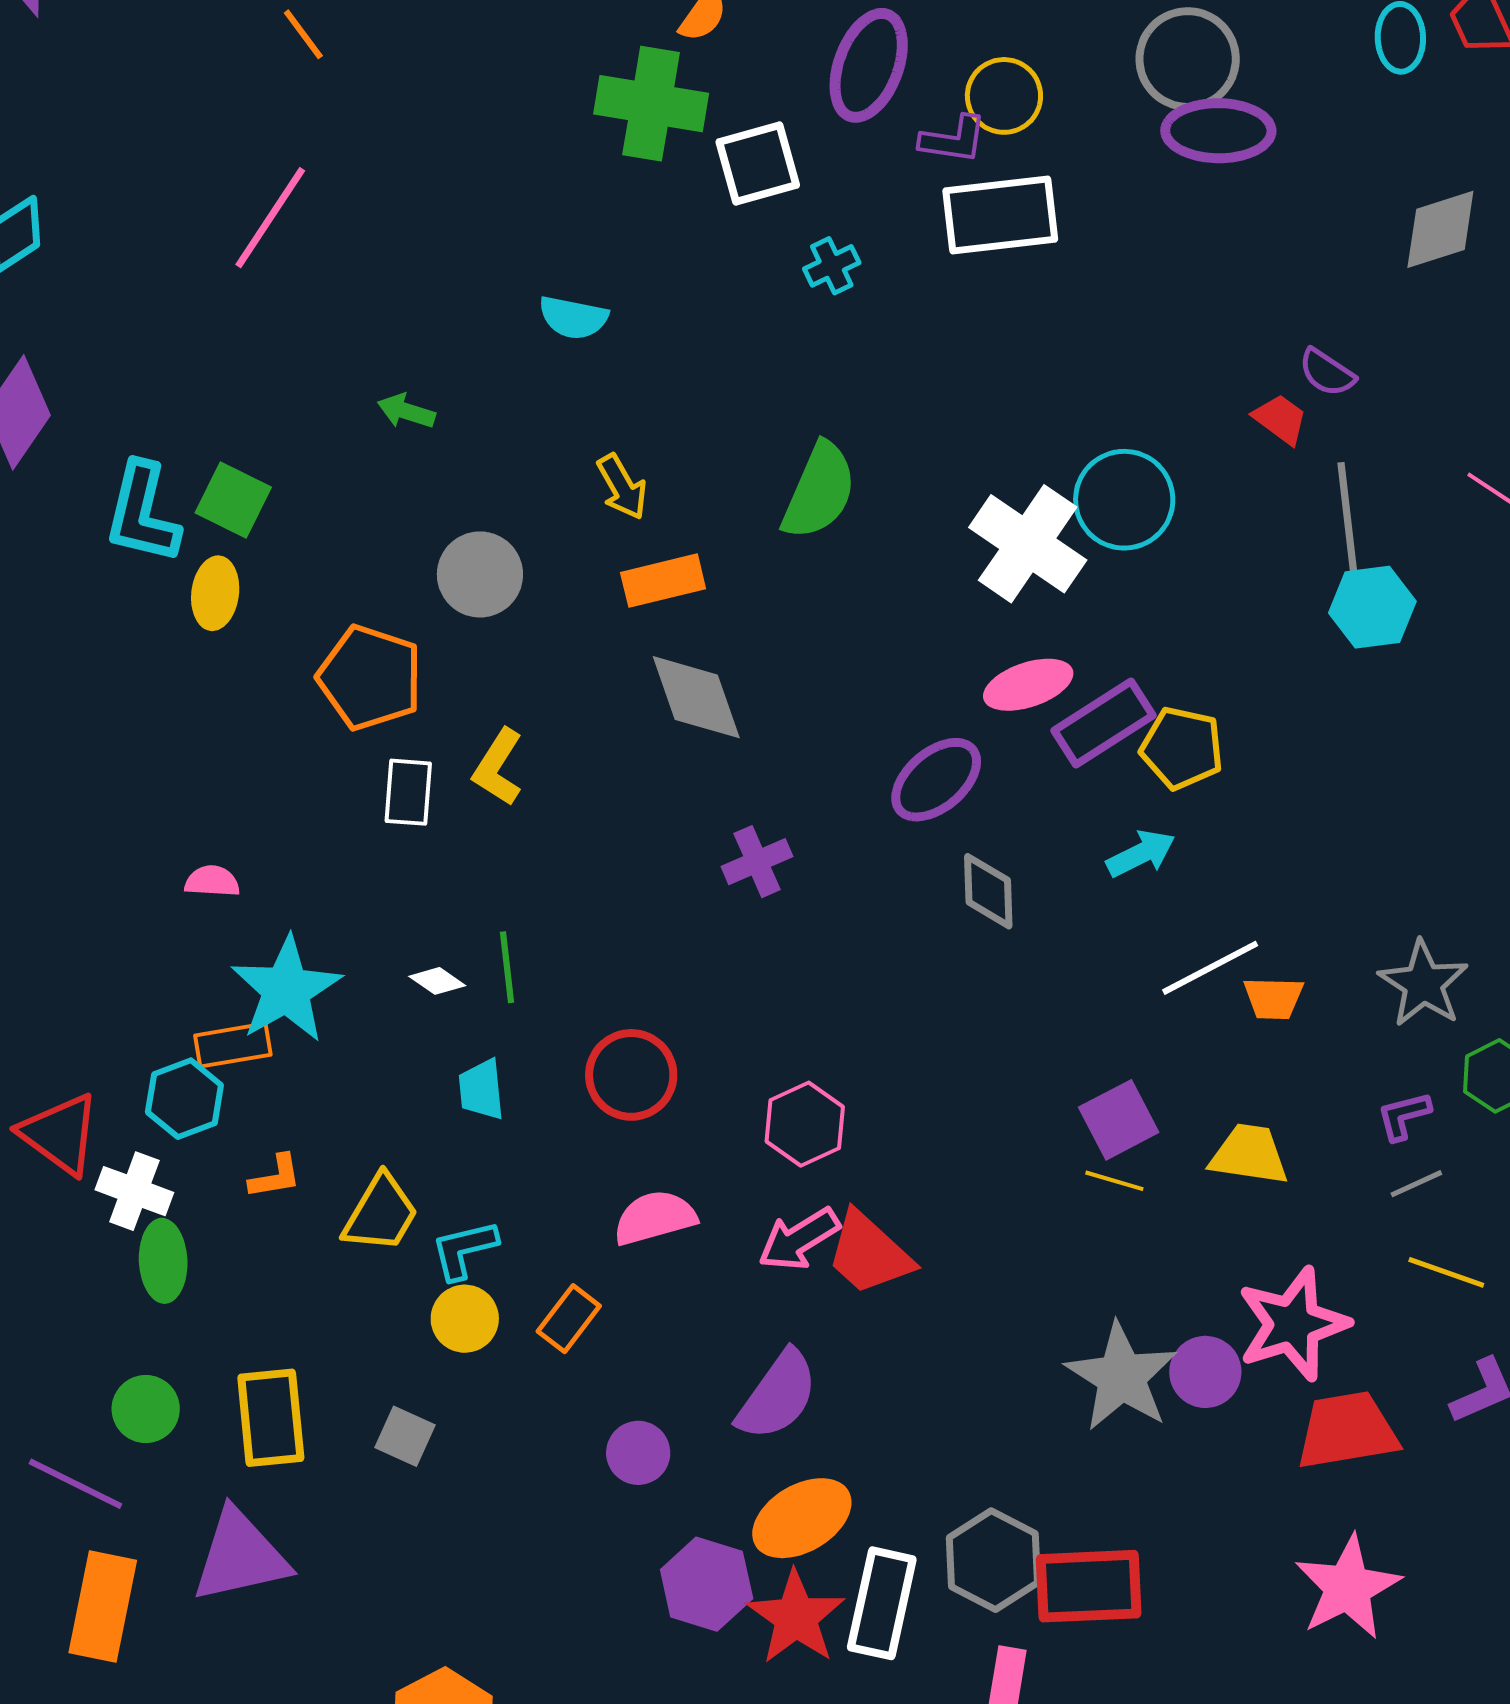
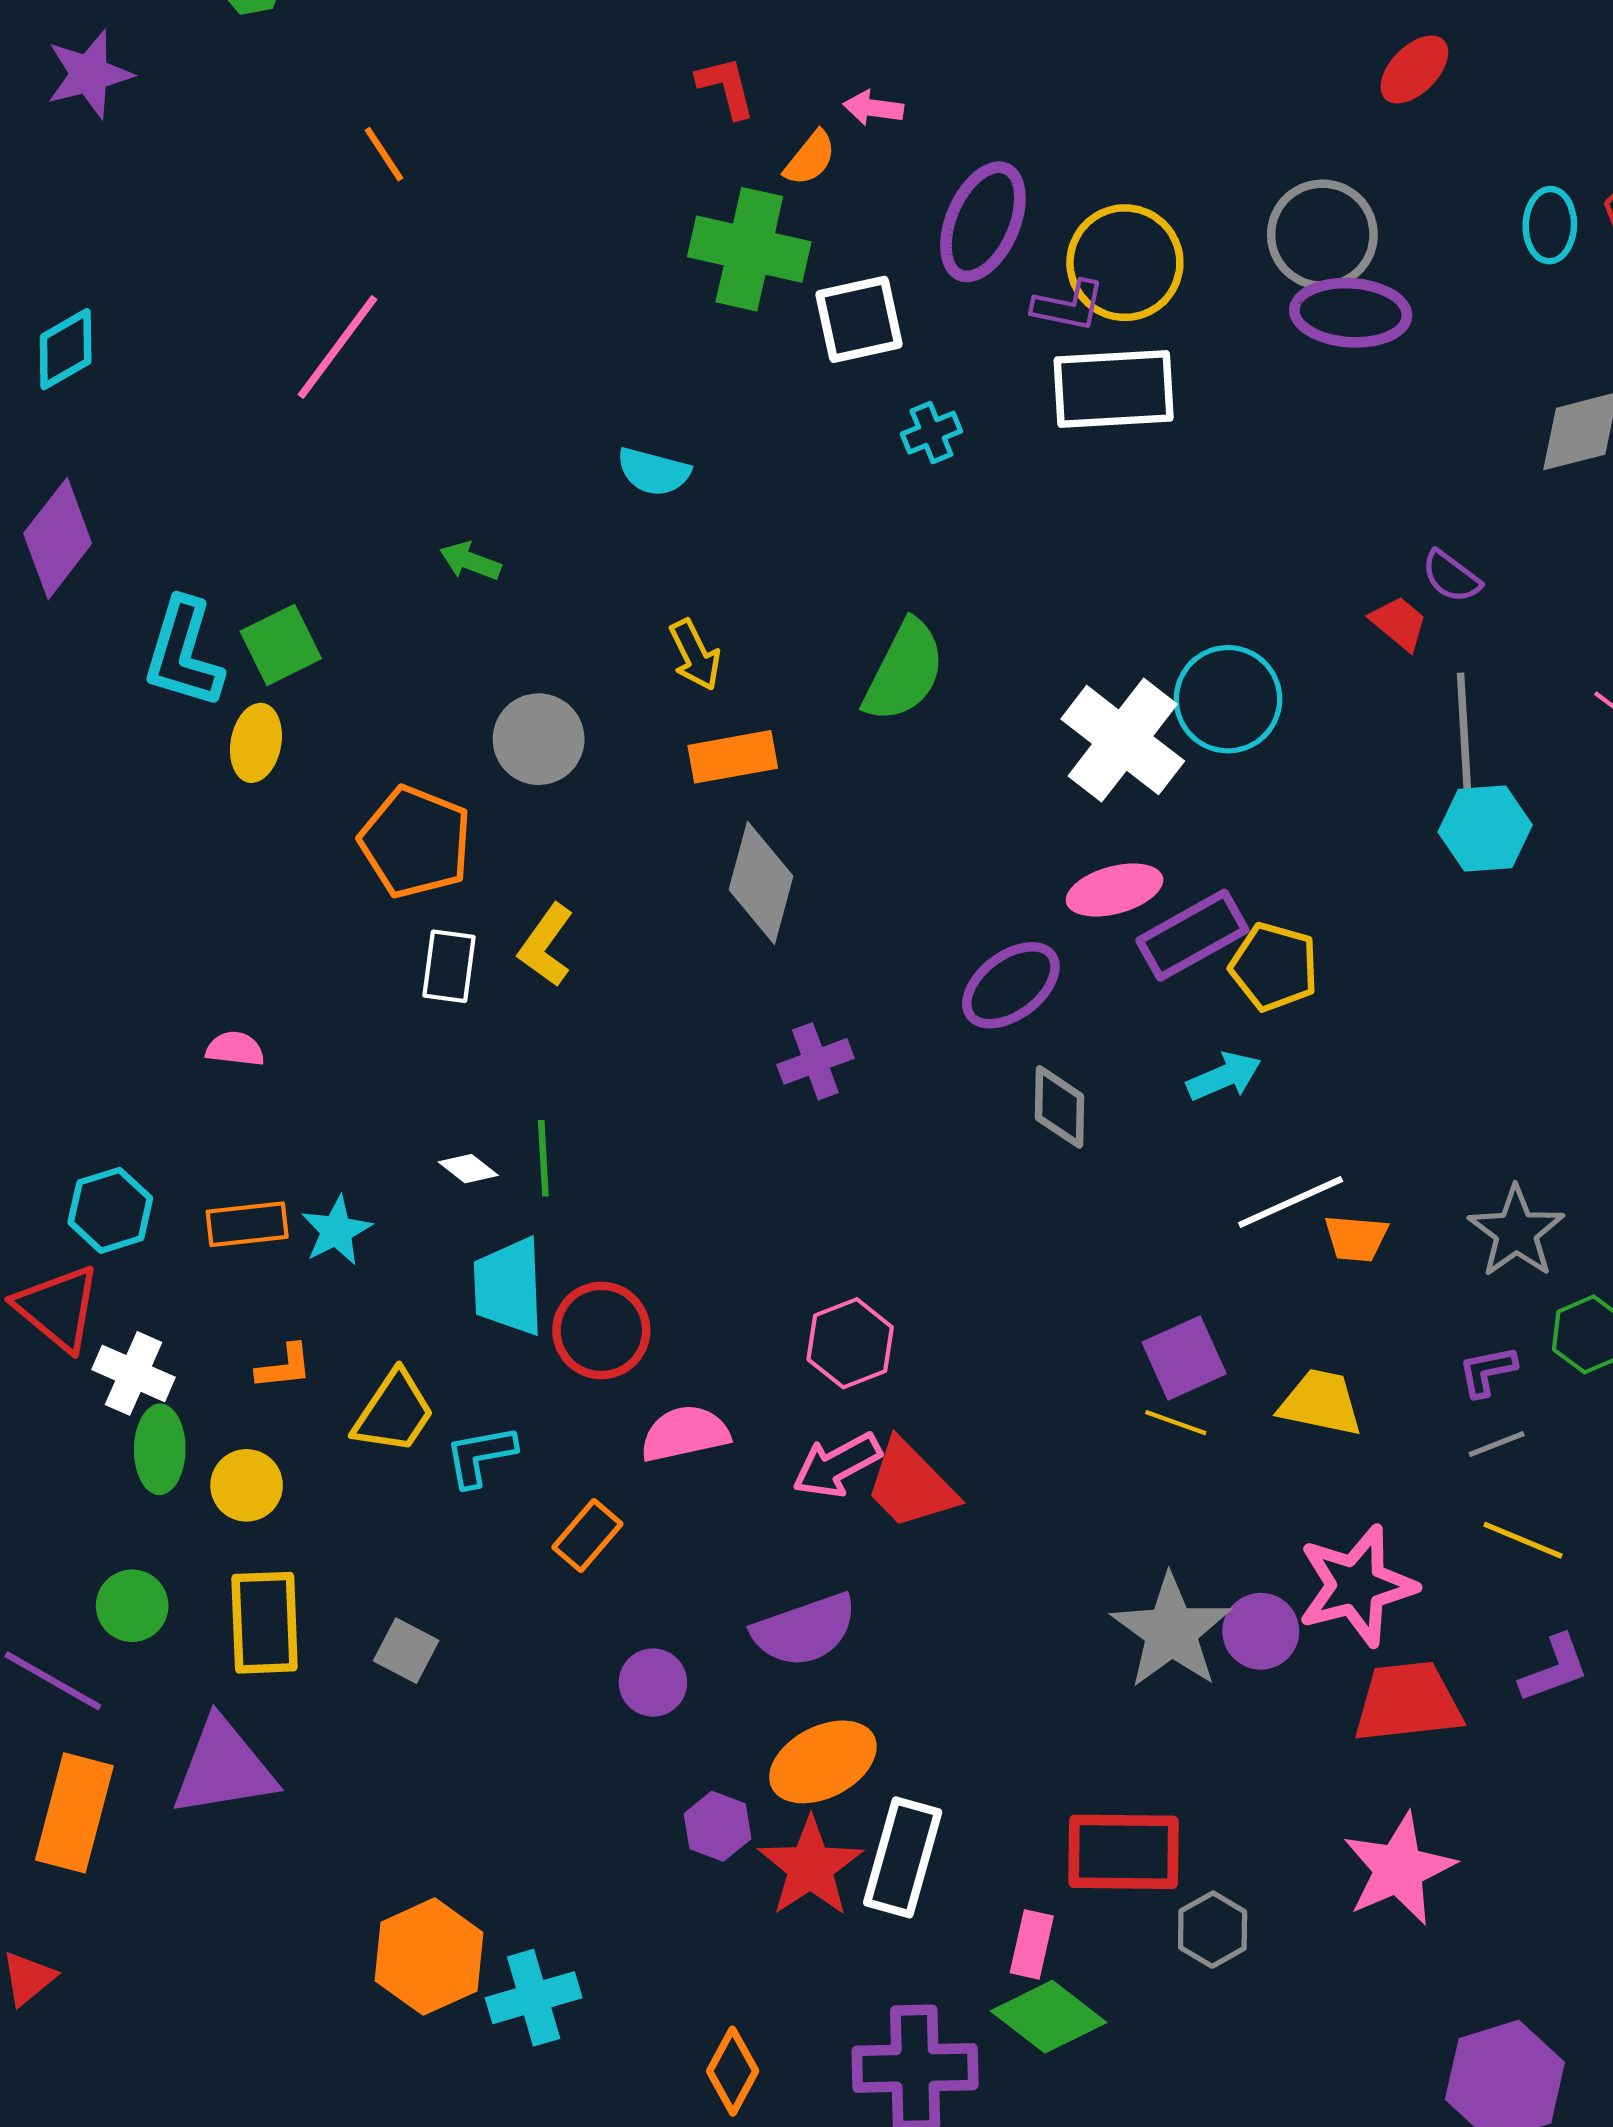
yellow circle: (1004, 96) -> (1125, 263), size x1.4
green square: (233, 500) -> (281, 645), turned 34
gray diamond: (696, 697) -> (761, 883), turned 31
cyan star: (286, 990) -> (336, 1231), moved, size x0.6
red circle: (631, 1075) -> (601, 1330), moved
cyan trapezoid: (481, 1089) -> (509, 1287), size x1.5
cyan hexagon: (184, 1099) -> (110, 1210), moved
yellow circle: (465, 1319) -> (247, 1485), moved
purple semicircle: (778, 1395) -> (805, 1630), turned 32
gray hexagon: (993, 1560) -> (1213, 1930), moved, size x0.7
purple hexagon: (707, 1584) -> (718, 1826), size x0.7

